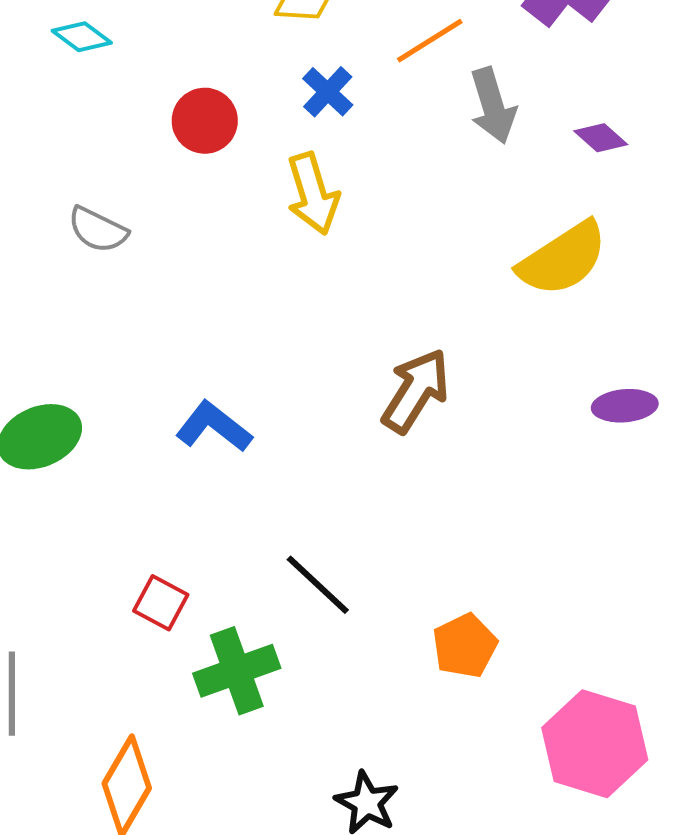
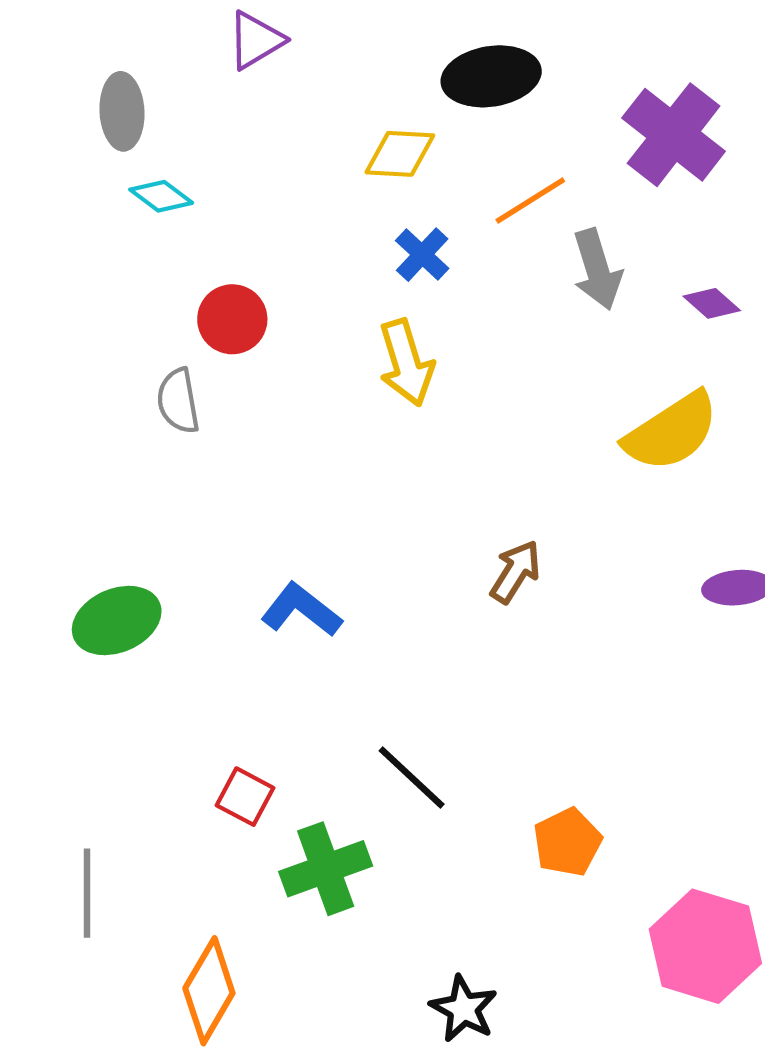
red circle: (205, 121) -> (232, 319), moved
gray semicircle: (98, 230) -> (178, 401), turned 54
brown arrow: (416, 391) -> (516, 572), size x0.7

